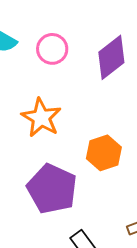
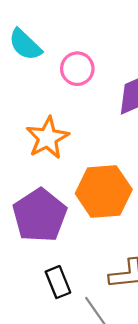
orange hexagon: (104, 153) -> (104, 191), size x1.4

